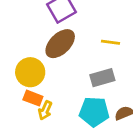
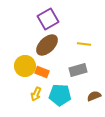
orange rectangle: (33, 98) -> (42, 72), moved
cyan pentagon: (94, 112) -> (60, 95), moved

